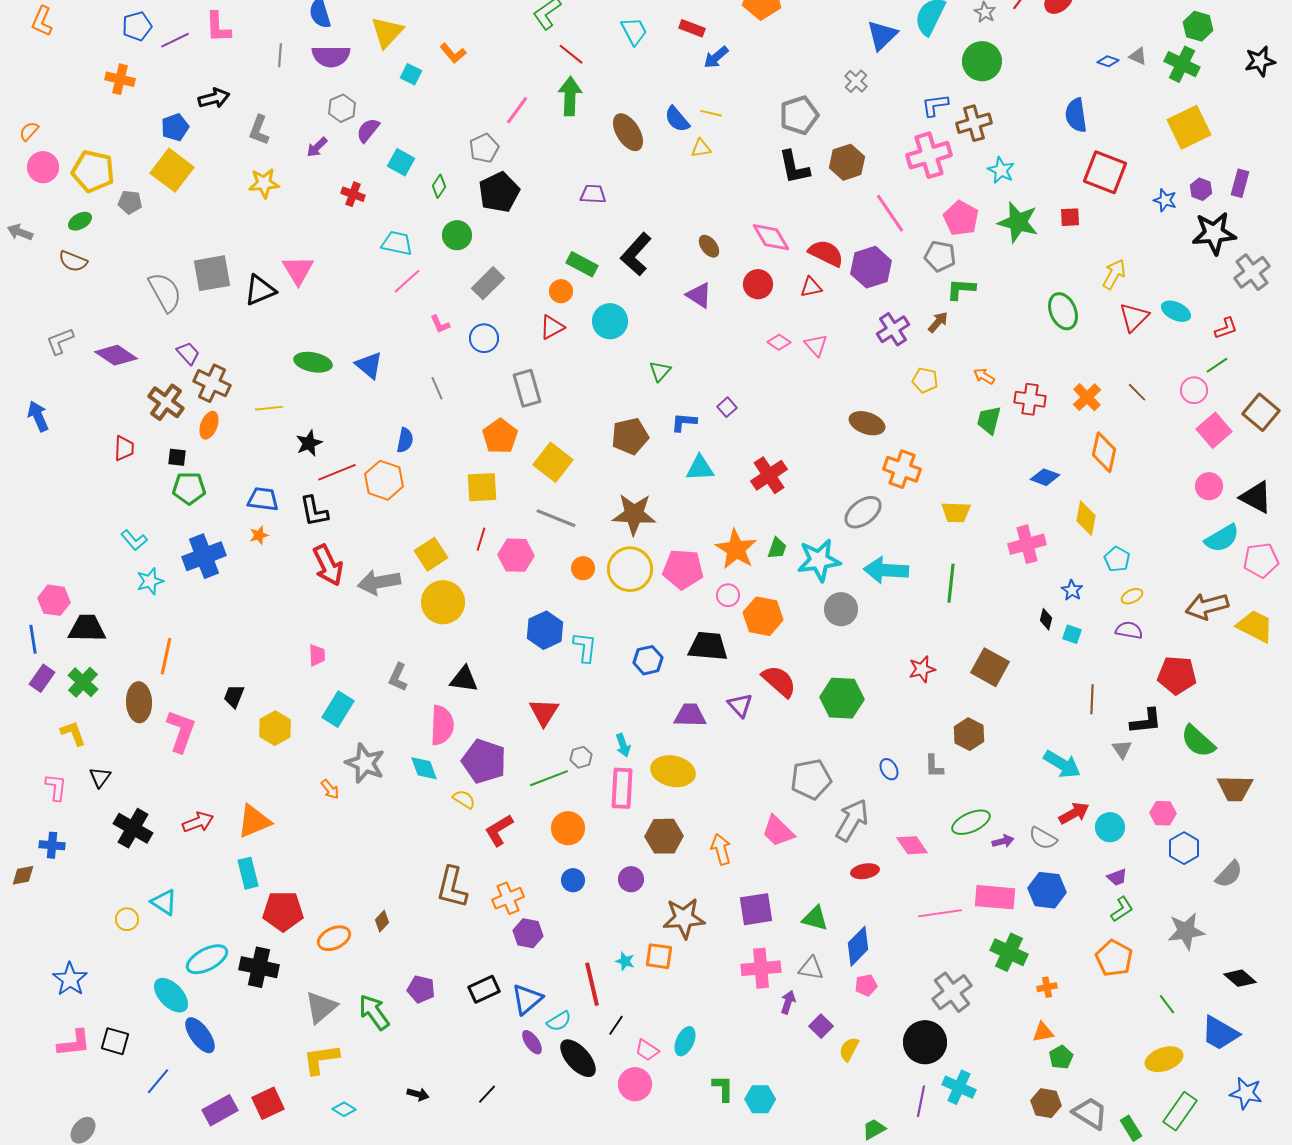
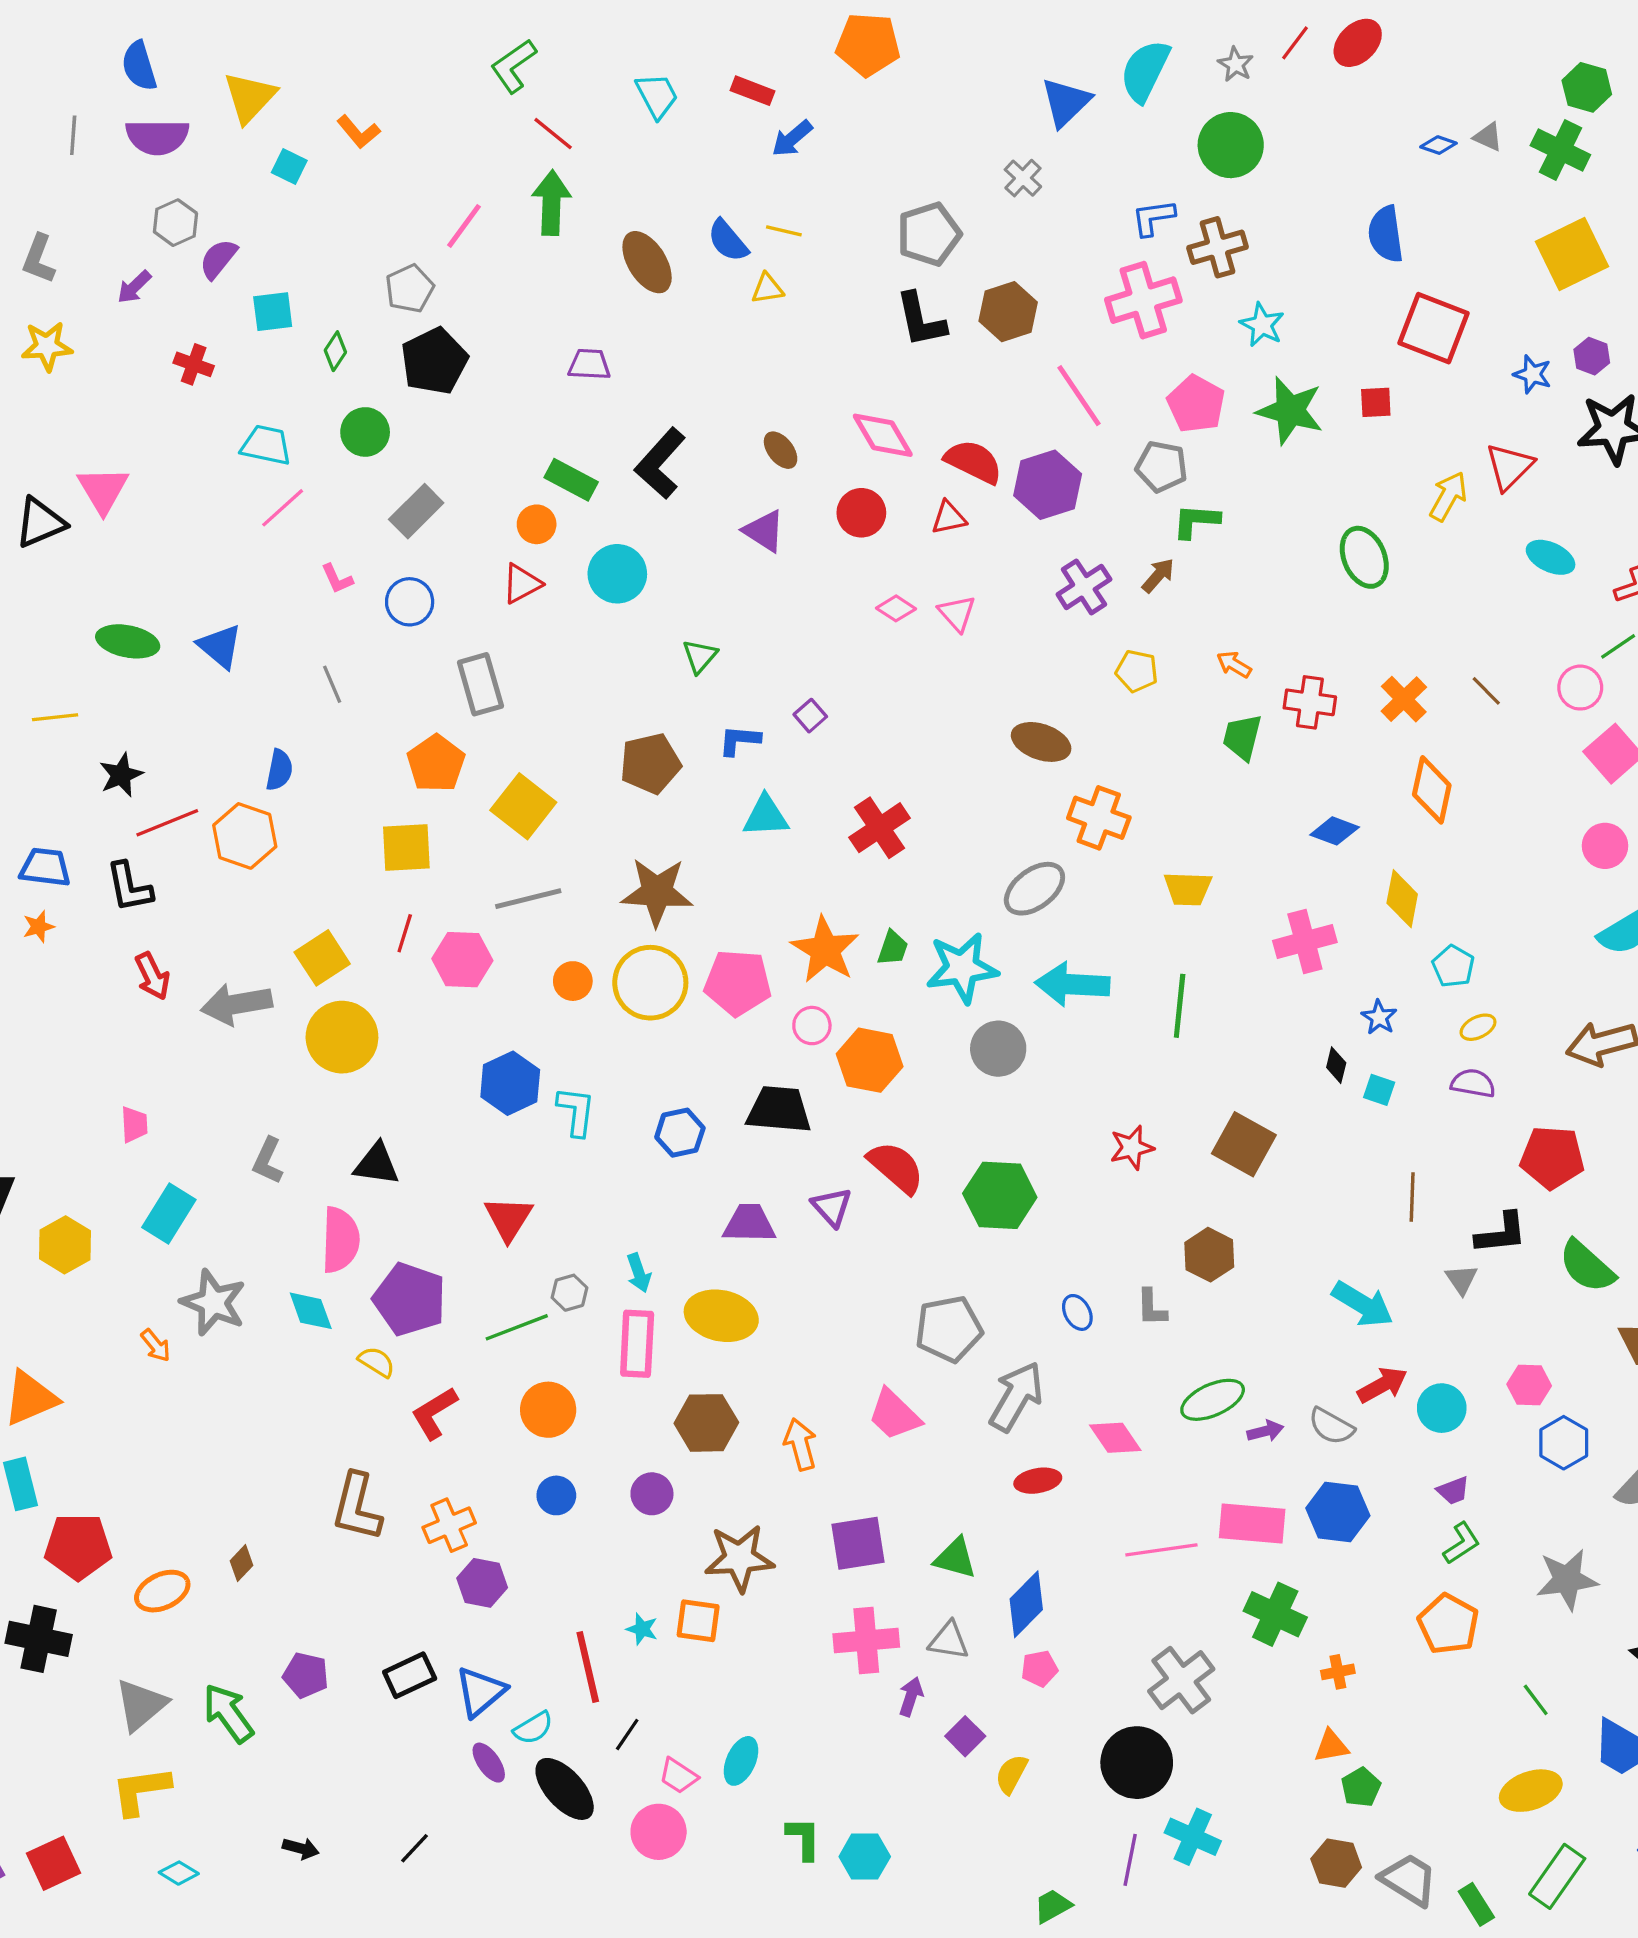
cyan square: (401, 162) -> (273, 312), turned -36
red triangle: (1134, 317) -> (1509, 467), moved
gray line: (556, 518) -> (528, 899), turned -36
red arrow: (328, 565) -> (152, 976), size x0.7

